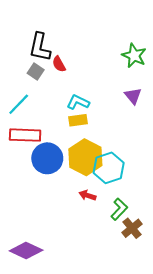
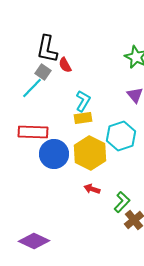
cyan L-shape: (78, 102) -> (83, 101), turned 95
cyan line: (19, 104) -> (32, 88), moved
cyan hexagon: (109, 168) -> (121, 136), moved

